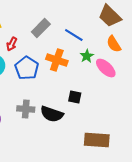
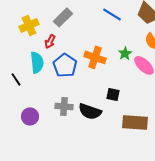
gray rectangle: (41, 28) -> (63, 17), moved
blue line: (74, 35) -> (112, 14), moved
brown rectangle: (97, 140) -> (135, 122), moved

